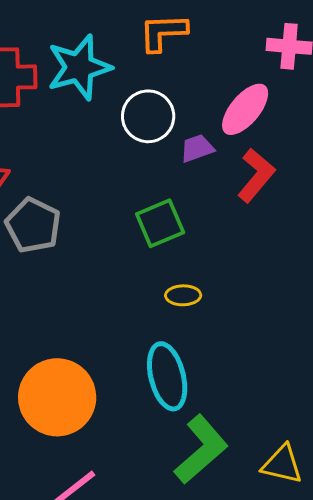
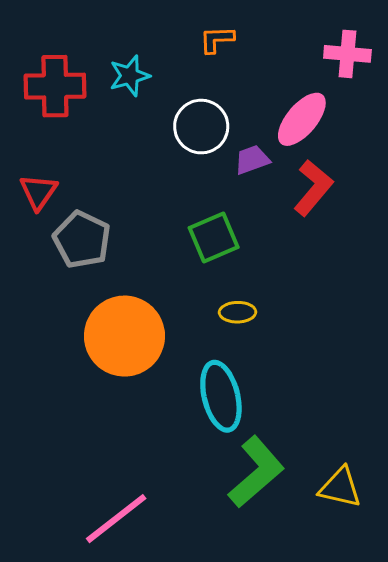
orange L-shape: (163, 32) -> (217, 39), size x0.7
cyan star: (79, 67) -> (130, 76), size x0.6
orange circle: (57, 397) -> (124, 336), moved

